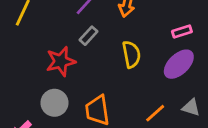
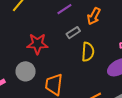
gray rectangle: (89, 36) -> (73, 33), moved

